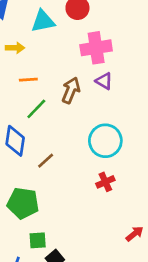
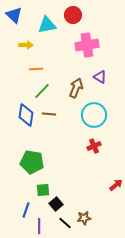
purple triangle: (104, 81) -> (100, 77), moved
brown arrow: (71, 90) -> (76, 88), moved
brown line: (46, 161) -> (49, 114), moved, turned 48

